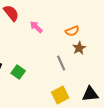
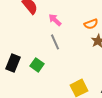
gray line: (61, 63) -> (55, 42), moved

